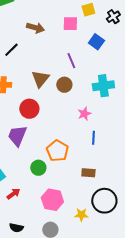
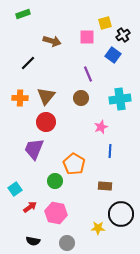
black cross: (113, 17) -> (123, 35), moved
brown triangle: (40, 79) -> (46, 96), moved
pink hexagon: (52, 200) -> (56, 213), moved

